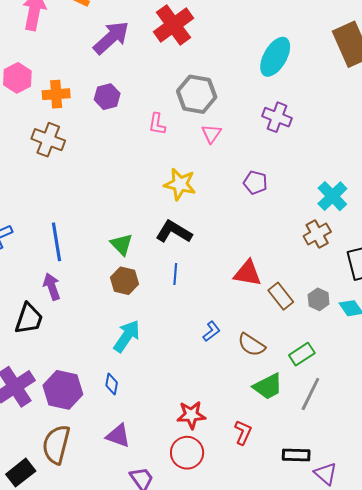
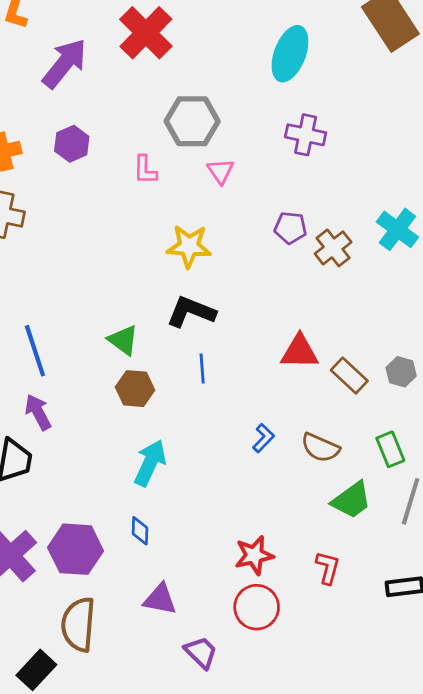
brown cross: (317, 234) -> (333, 248), moved
green rectangle: (302, 354) -> (390, 449), turned -70

